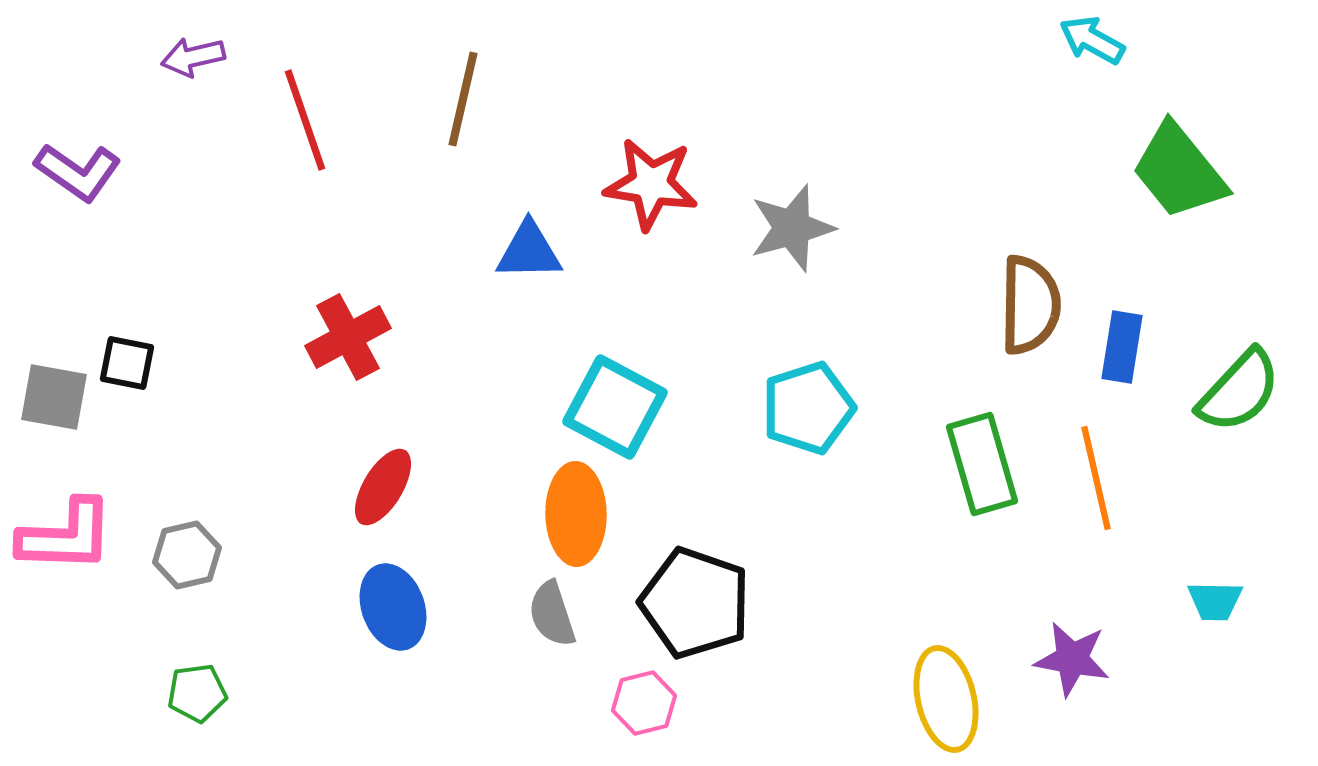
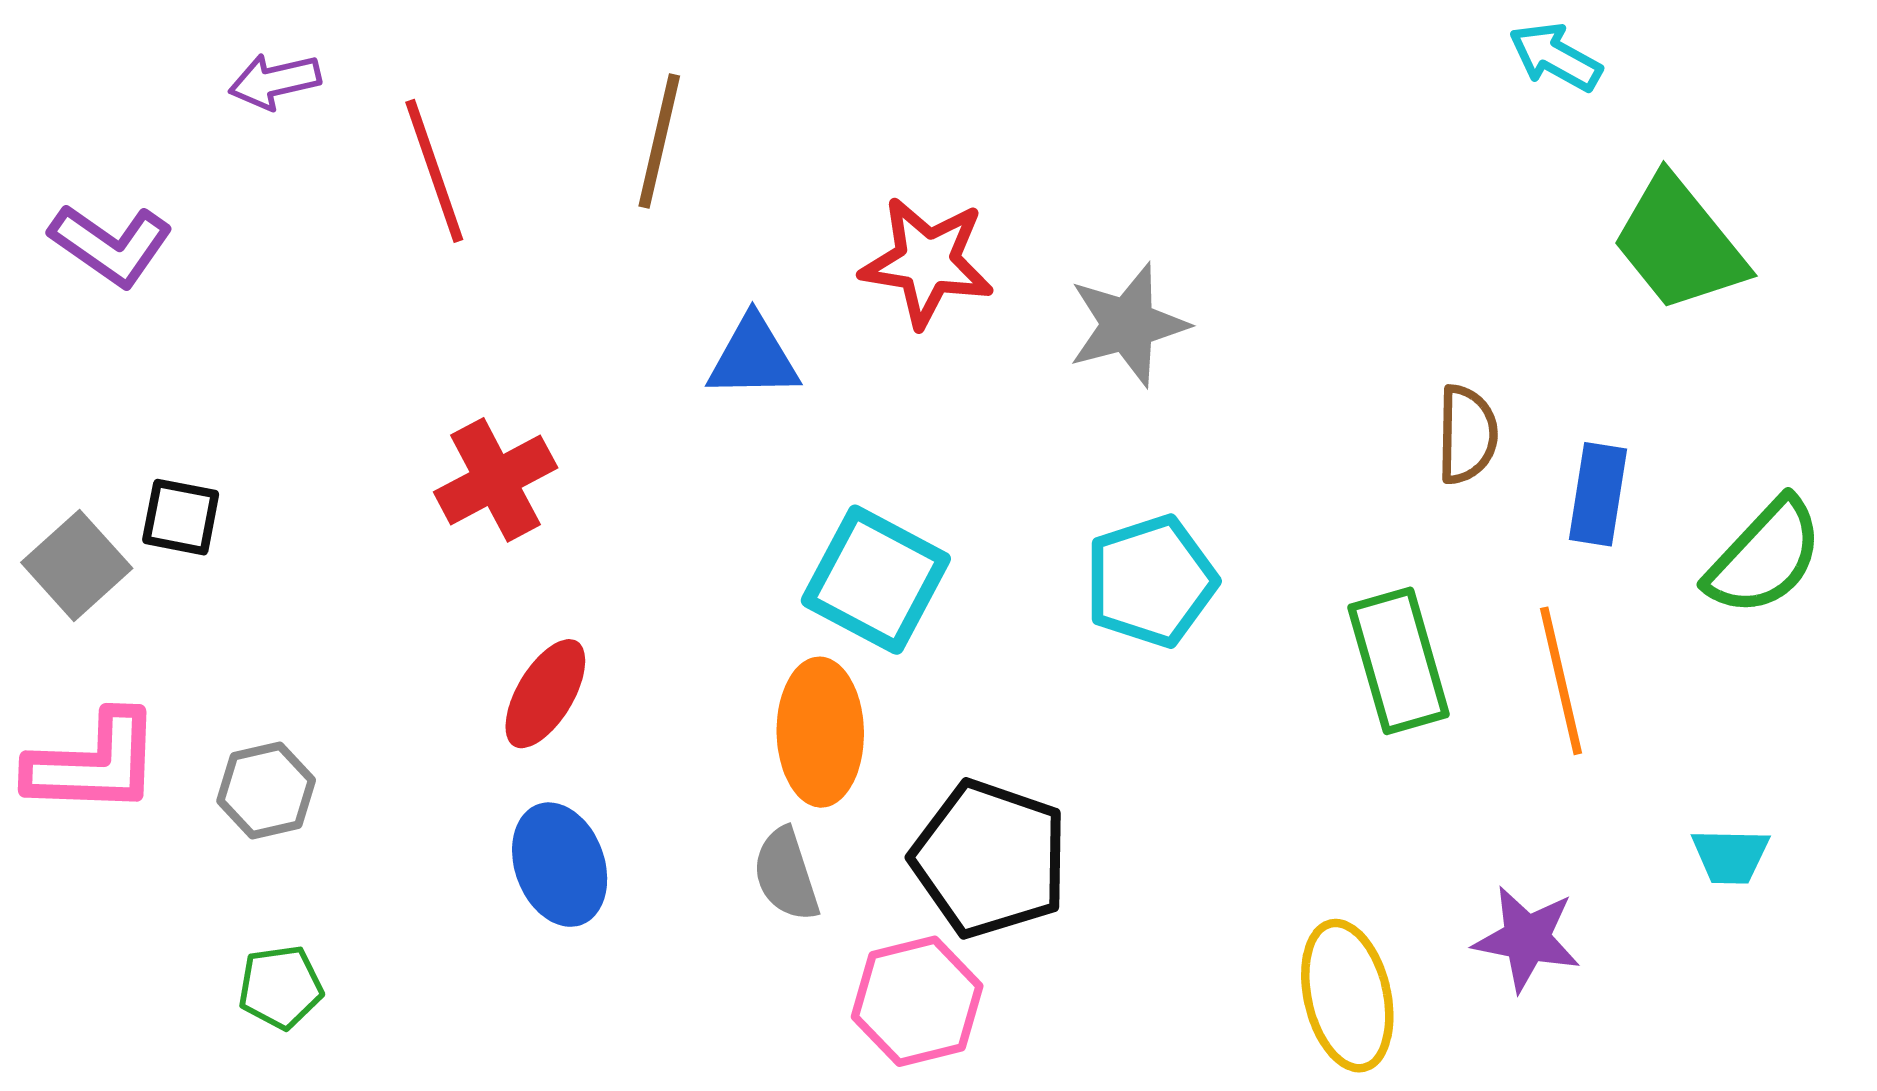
brown semicircle: (1030, 305) -> (1467, 434), size x0.7
gray square: (54, 397) -> (77, 565), turned 38
pink hexagon: (644, 703) -> (917, 1001), size x1.4

